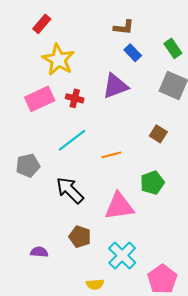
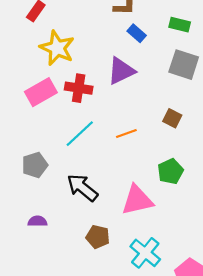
green rectangle: (173, 48) -> (180, 25), turned -36
red cross: (75, 98) -> (79, 88), size x1.4
orange line: (111, 155) -> (126, 133), moved
purple semicircle: (39, 252) -> (37, 221), moved

